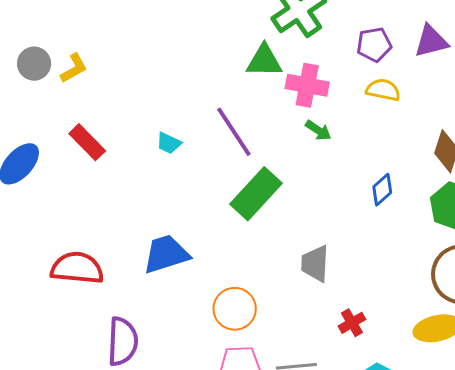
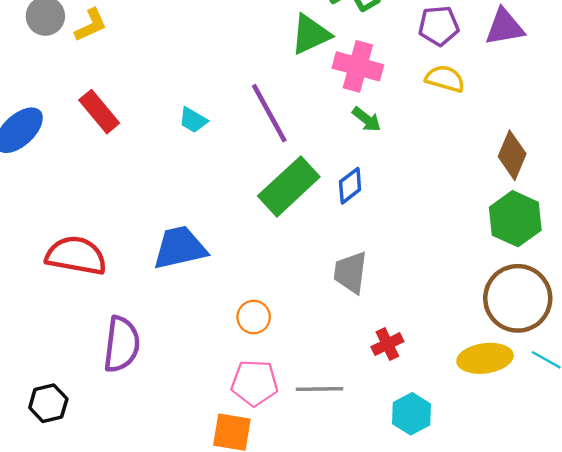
green triangle: (264, 61) -> (311, 34), turned -30
blue diamond: (382, 190) -> (350, 186), moved
orange circle: (235, 309) -> (254, 317), size x0.7

